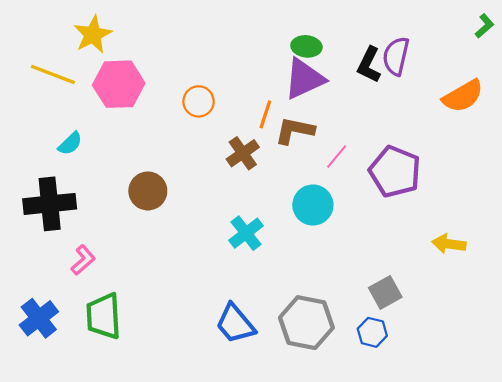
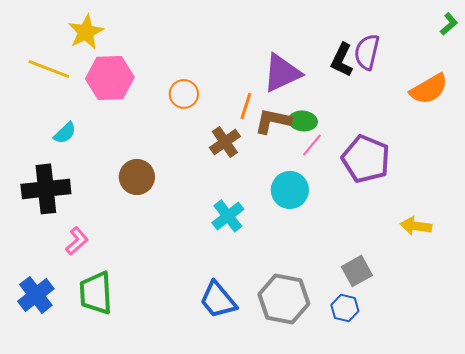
green ellipse: (306, 46) -> (303, 121), moved

